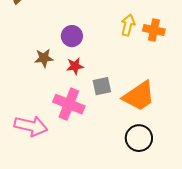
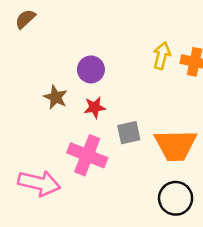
brown star: (44, 58) -> (56, 97), turned 30
orange trapezoid: (139, 96) -> (176, 145), turned 33

